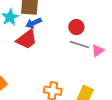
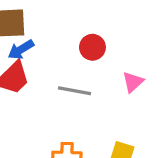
gray line: (79, 44) -> (75, 91), moved

